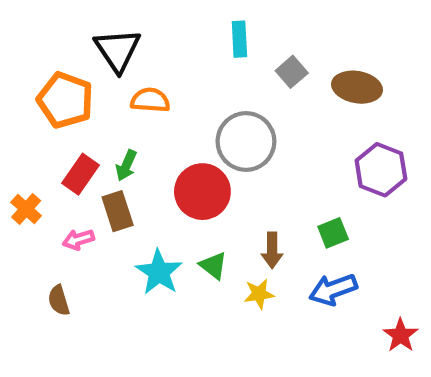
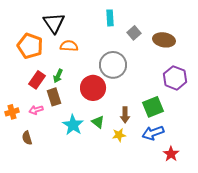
orange cross: (26, 209) -> (12, 112), moved, turned 32
green square: (333, 233) -> (153, 107), size x1.5
red star: (401, 335) -> (171, 154), moved

